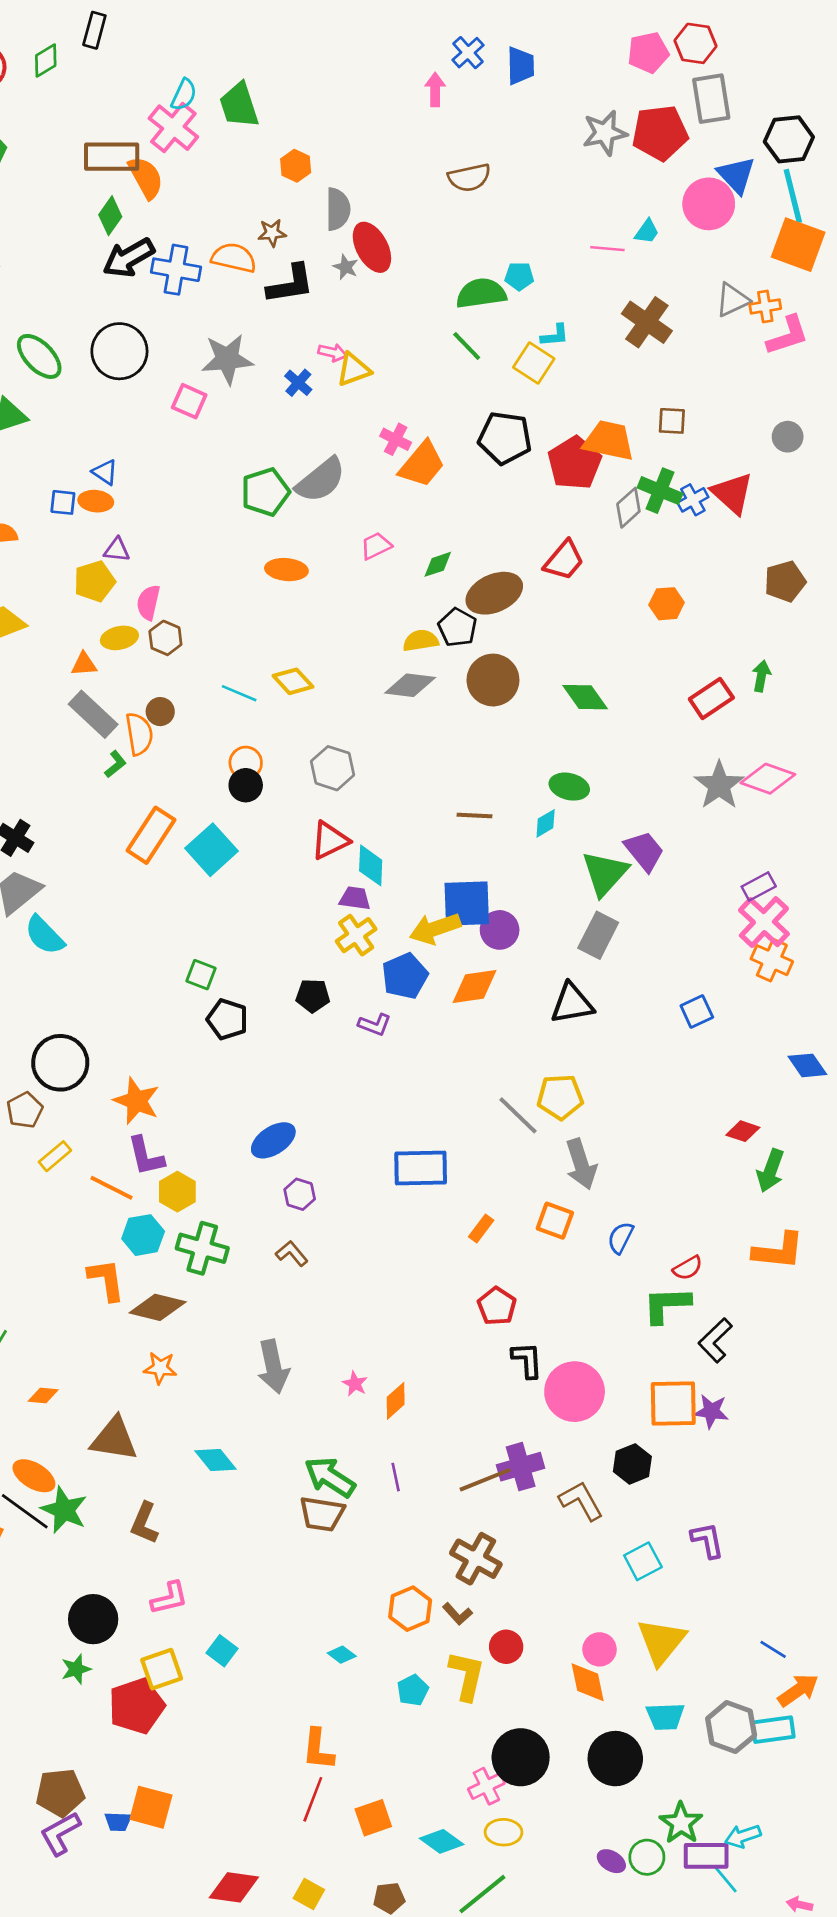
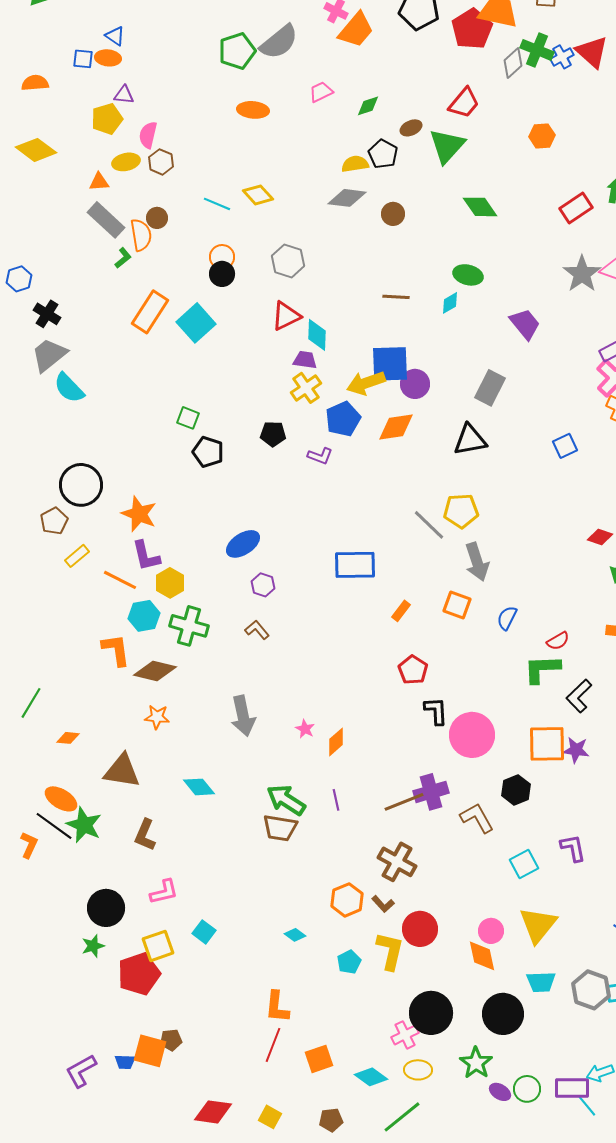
brown ellipse: (494, 593) -> (411, 128), size x0.5
brown circle: (493, 680) -> (393, 214), moved, size x0.6
green triangle: (605, 873) -> (447, 146), moved
red circle: (506, 1647) -> (420, 929), size x1.4
brown pentagon: (60, 1793) -> (171, 1040), moved, size x0.6
green star: (681, 1823) -> (476, 1063), moved

